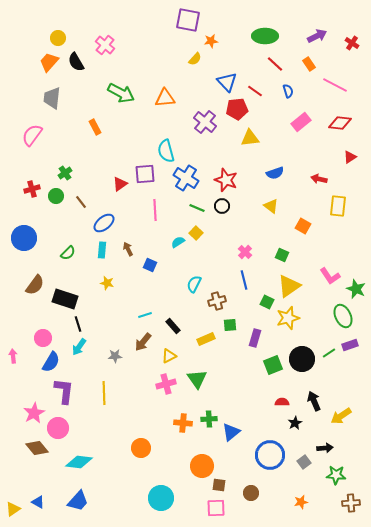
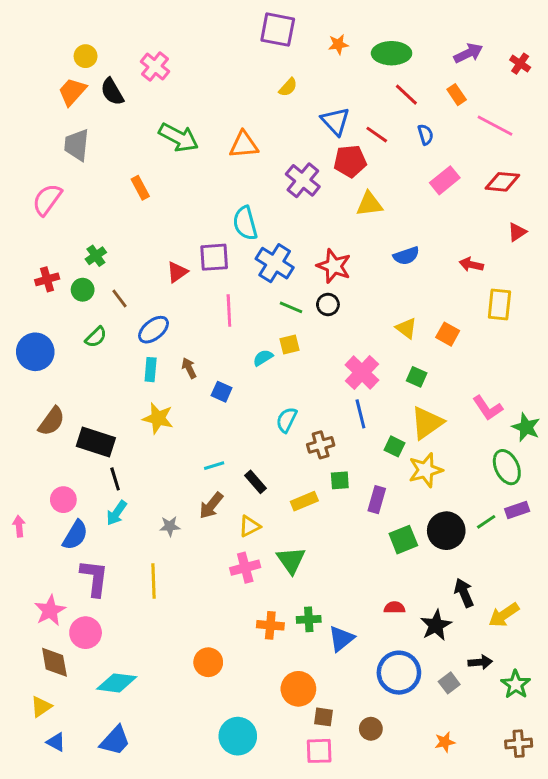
orange star: (211, 41) -> (338, 44), moved
yellow triangle: (271, 206) -> (406, 328), moved
yellow square: (196, 233) -> (290, 344), turned 32
pink cross: (245, 252) -> (362, 373), size x1.6
green semicircle: (68, 253) -> (96, 337), moved
yellow star: (107, 283) -> (158, 418), size x1.5
red semicircle: (282, 402) -> (394, 608), moved
black star: (295, 423) -> (436, 625), size x1.5
brown diamond: (37, 448) -> (54, 662), turned 30
green star: (336, 475) -> (516, 684), moved, turned 30
yellow triangle: (13, 509) -> (41, 707), moved

